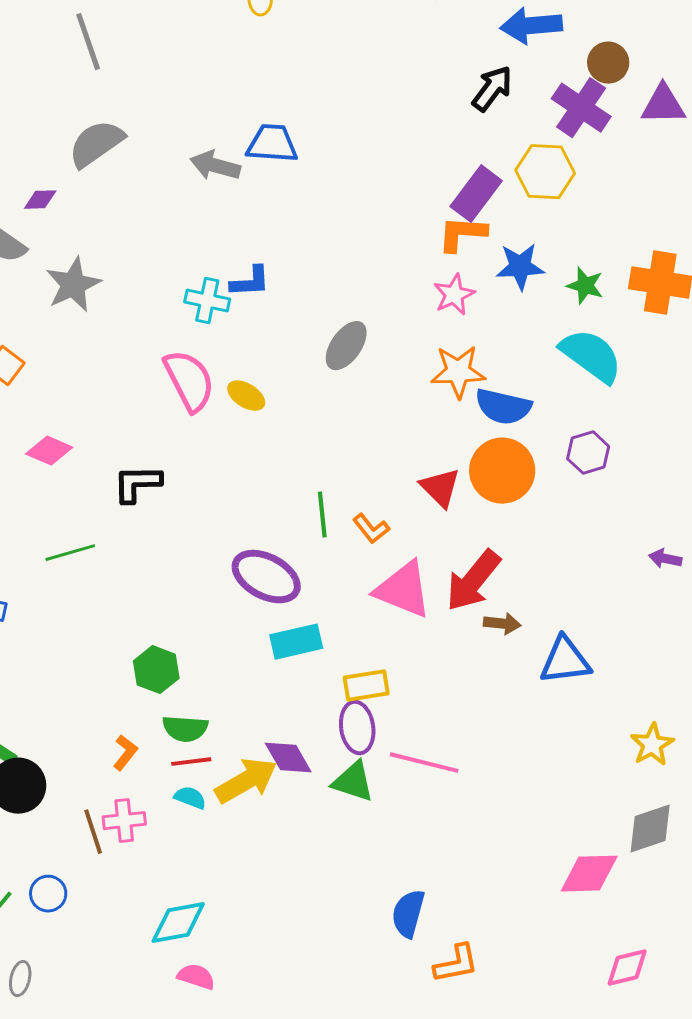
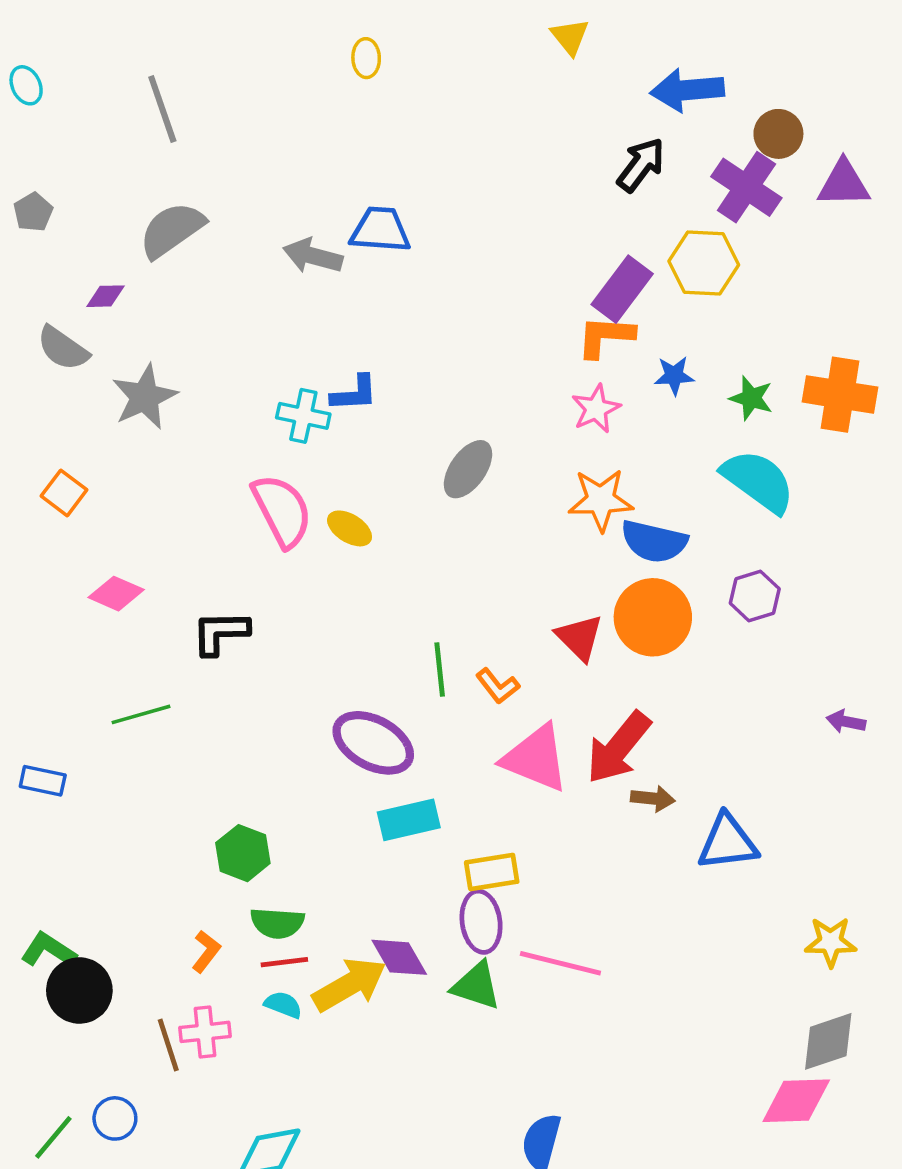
blue star: (520, 267) -> (674, 376), size x0.7
yellow star: (652, 745) -> (831, 942), turned 30
pink diamond: (589, 874) -> (796, 1101), moved

